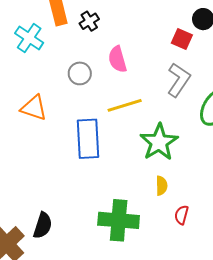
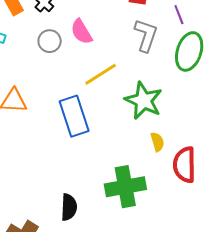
gray circle: (80, 73) -> (50, 41), moved
red semicircle: (182, 215) -> (185, 165), size x1.8
black semicircle: (43, 225) -> (69, 207), moved

